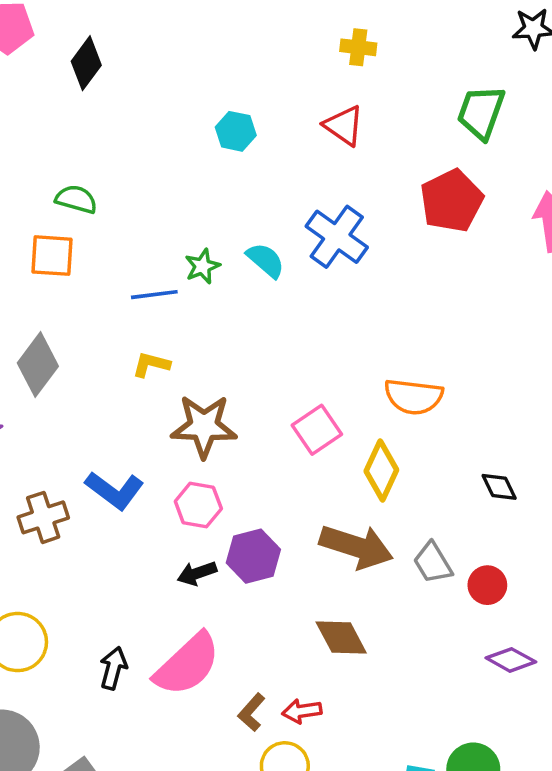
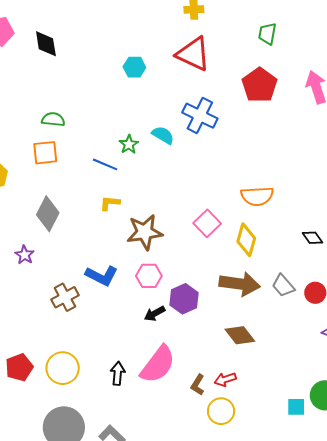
black diamond: (86, 63) -> (46, 44), turned -36
green trapezoid: (481, 112) -> (267, 34), size x0.7
red triangle: (344, 126) -> (193, 54), size x1.5
blue line: (154, 295) -> (105, 164), turned 40

